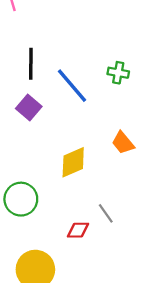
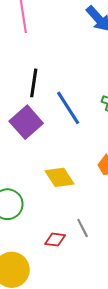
purple square: (29, 107) -> (26, 122), size x1.4
yellow diamond: (73, 162) -> (60, 177), turned 72

